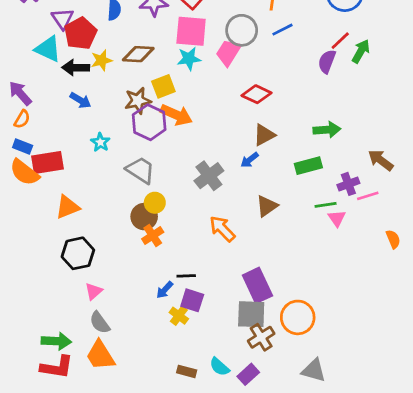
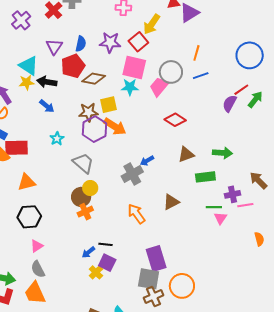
purple triangle: (62, 19) -> (54, 47), moved
red pentagon: (81, 33) -> (73, 66), moved
yellow star: (102, 60) -> (27, 82), moved
brown triangle: (264, 135) -> (186, 154), moved
blue arrow: (250, 160) -> (147, 161), moved

